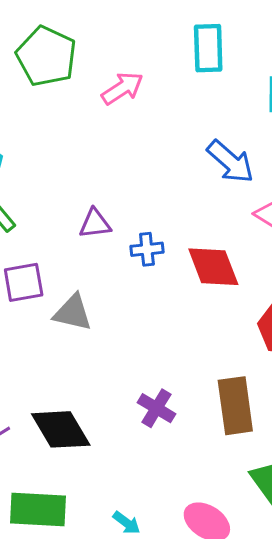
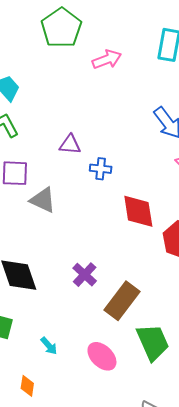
red diamond: (213, 267) -> (138, 211), moved
brown rectangle: (235, 406) -> (122, 301), moved, turned 33

